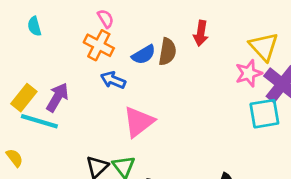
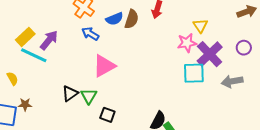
yellow triangle: (264, 47) -> (200, 26), size x0.7

